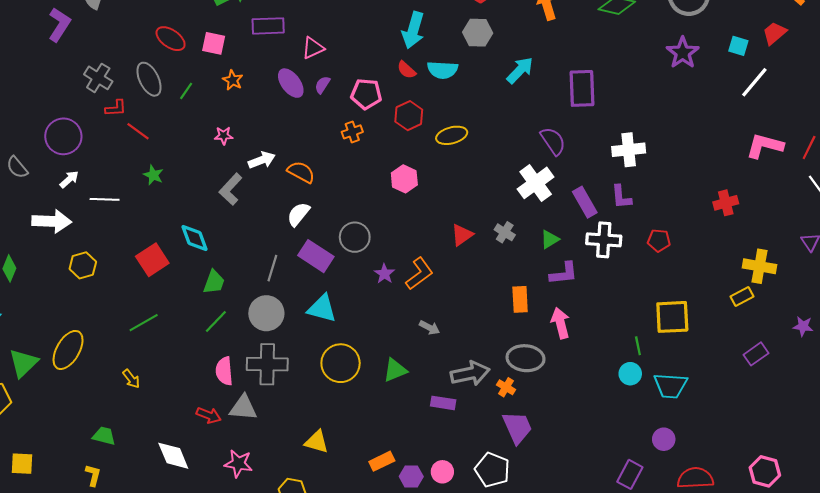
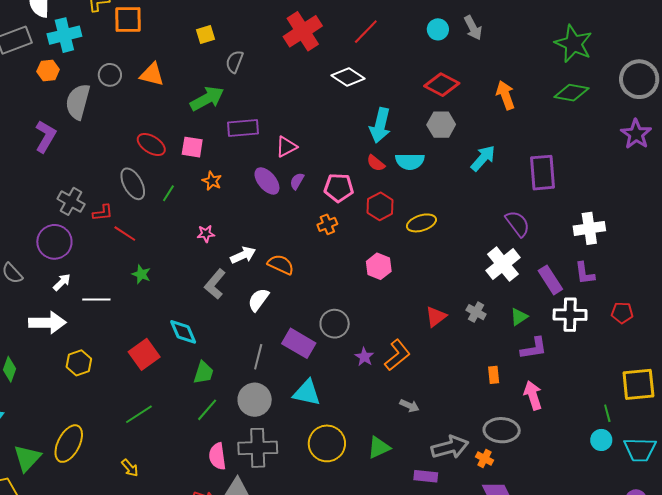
gray cross: (98, 78) -> (71, 201), moved
white semicircle: (298, 214) -> (258, 300), moved
orange rectangle: (520, 299) -> (494, 375), size x0.7

